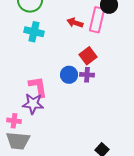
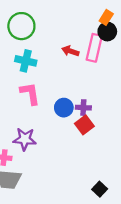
red square: (88, 56) -> (84, 125), moved
pink L-shape: (38, 87) -> (30, 93), moved

